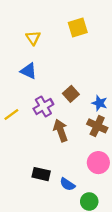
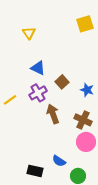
yellow square: (78, 27) -> (85, 24), moved
blue triangle: (29, 71) -> (38, 68), moved
brown cross: (97, 126) -> (83, 120), moved
black rectangle: (41, 174) -> (35, 171), moved

